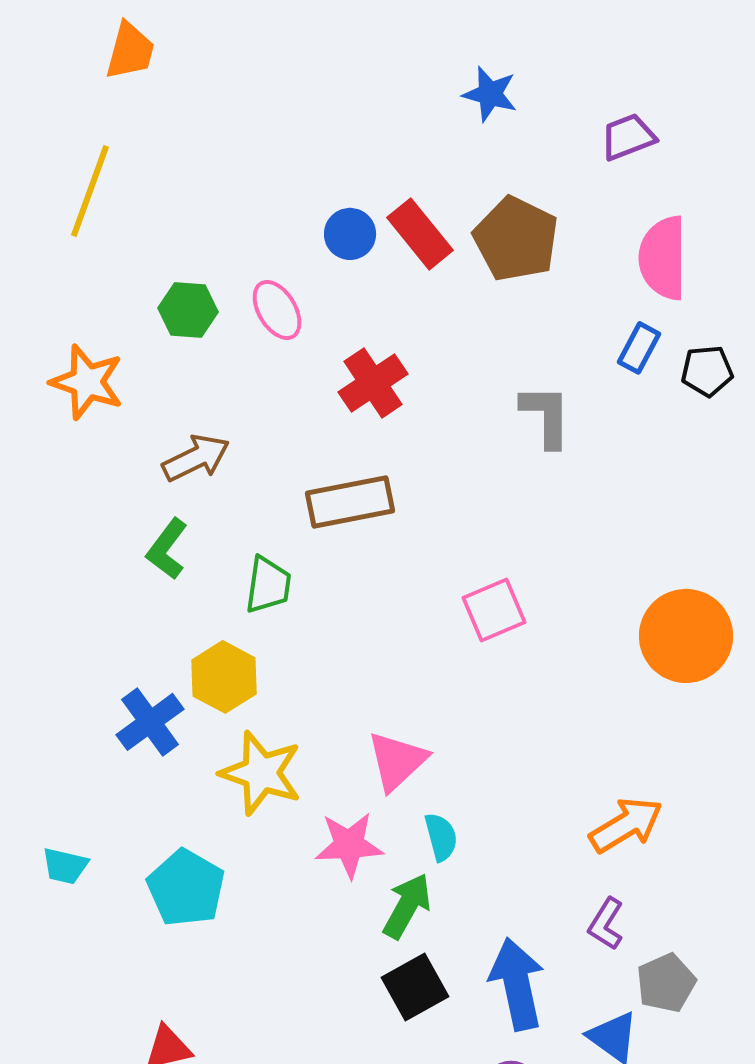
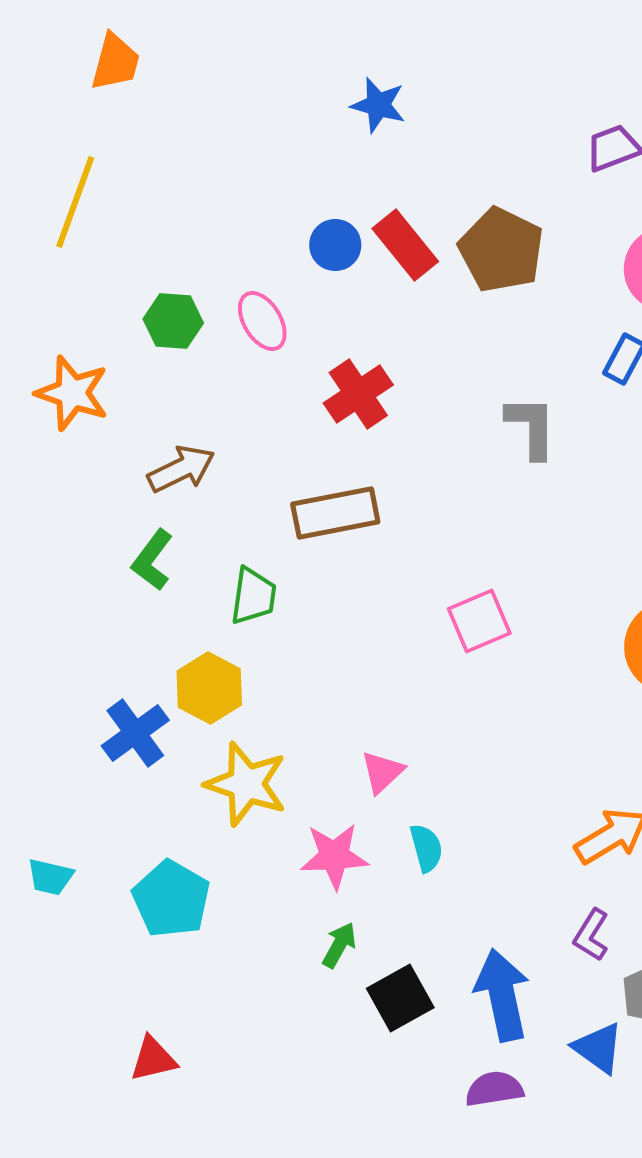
blue star: (490, 94) -> (378, 105), moved
pink triangle: (397, 761) -> (382, 772), size x0.7
green arrow: (407, 906) -> (339, 945), moved, size x0.7

